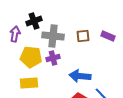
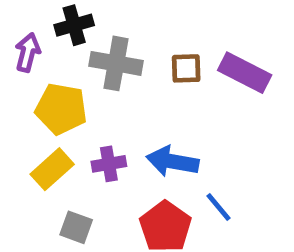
purple rectangle: (108, 36) -> (245, 73), size x1.5
purple cross: (53, 58) -> (109, 164), moved
yellow rectangle: (29, 83) -> (52, 169), turned -42

